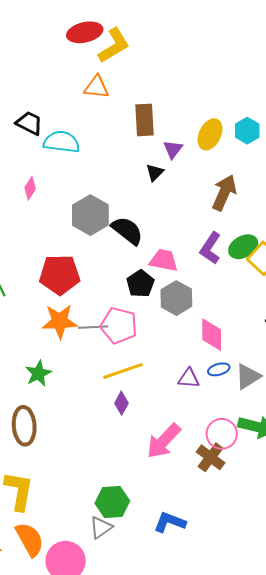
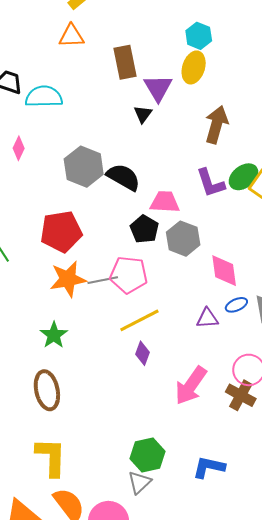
cyan hexagon: (247, 131) -> (199, 36), moved
purple triangle: (173, 149) -> (158, 88), size x1.4
purple L-shape: (210, 248) -> (210, 183), turned -44

